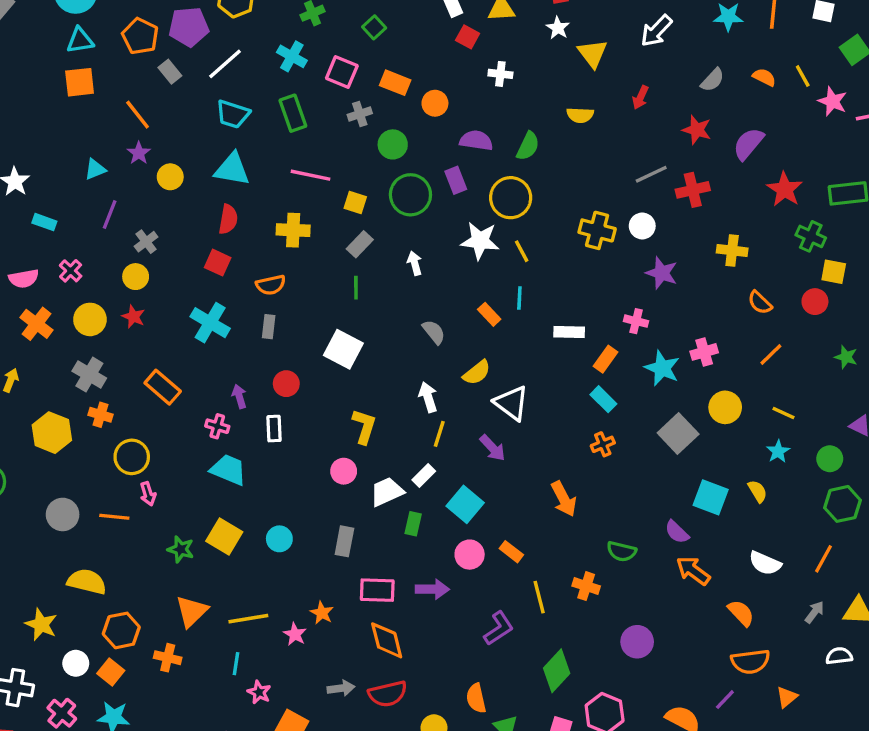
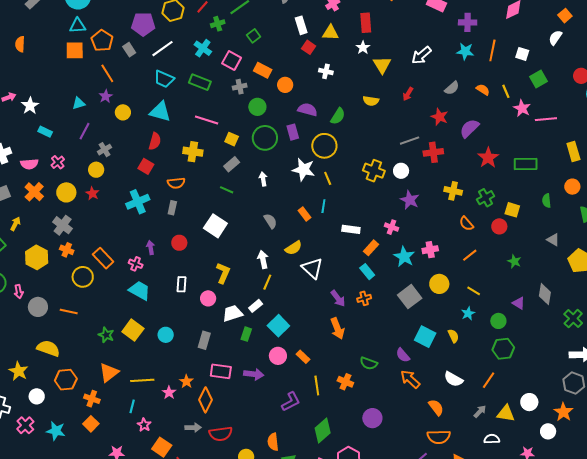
orange pentagon: (140, 36) -> (102, 41), moved
green rectangle: (293, 113) -> (200, 82), turned -55
green cross: (811, 236) -> (486, 198), moved, turned 30
green line: (356, 288) -> (227, 190), turned -72
cyan cross: (210, 323) -> (138, 202), turned 30
orange rectangle: (163, 387) -> (103, 258), moved
white rectangle: (274, 429) -> (182, 284), moved
purple arrow: (493, 448) -> (338, 298), moved
pink arrow: (148, 494) -> (19, 292), moved
orange diamond: (387, 640) -> (205, 400), moved, turned 35
orange square: (111, 672) -> (91, 424), moved

